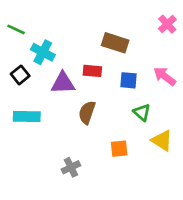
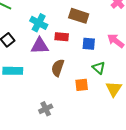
cyan cross: (43, 52) -> (39, 23), moved
yellow triangle: (162, 141) -> (114, 89), turned 30
orange square: (119, 149) -> (82, 85), moved

